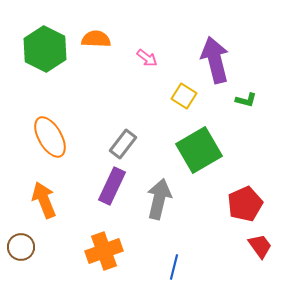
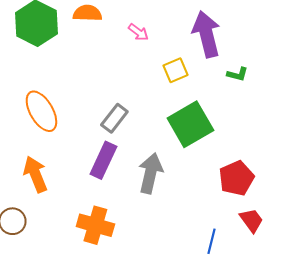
yellow square: (184, 96) -> (175, 70), turned 35
orange cross: (104, 251) -> (95, 225), turned 36
blue line: (174, 267) -> (211, 241), moved

